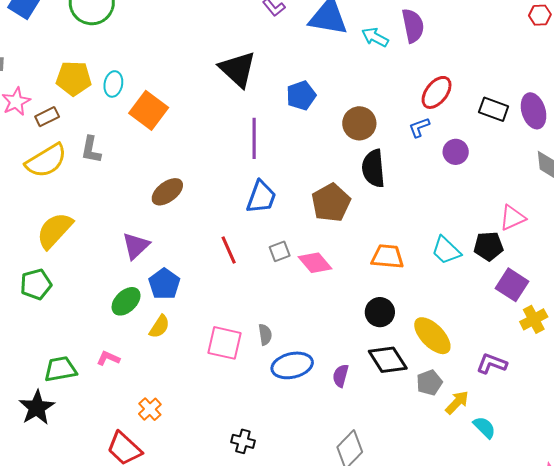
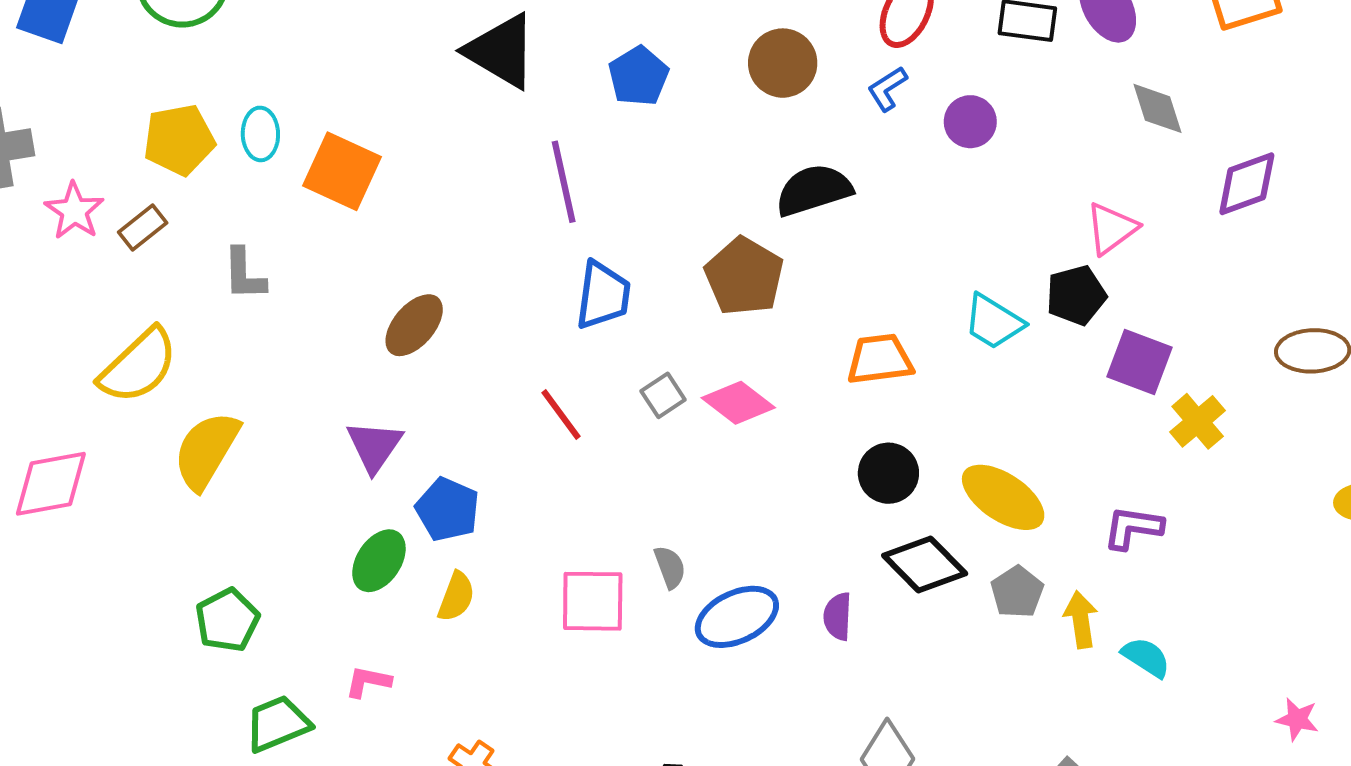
brown circle: (359, 123) -> (783, 63), moved
yellow semicircle: (46, 161) -> (138, 366), moved
black semicircle: (373, 168) -> (814, 190), turned 90
green pentagon: (36, 284) -> (227, 620), moved
yellow arrow: (457, 402) -> (1081, 620), turned -40

